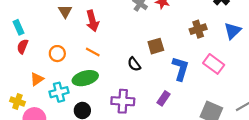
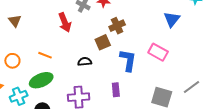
red arrow: (92, 21) -> (65, 22), moved
brown cross: (198, 29) -> (117, 26), moved
black semicircle: (134, 64) -> (85, 62), turned 128
purple rectangle: (164, 98) -> (116, 90), turned -32

